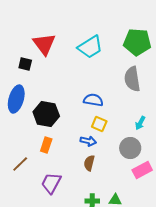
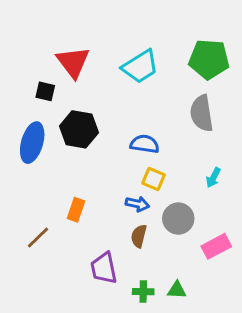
black hexagon: (46, 114) -> (79, 129), moved
gray circle: (130, 148) -> (178, 219), moved
purple trapezoid: (51, 183) -> (104, 268), moved, turned -40

